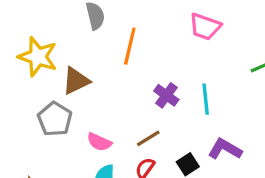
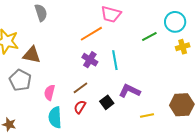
orange line: (130, 46) -> (91, 34), moved, turned 50
brown triangle: (76, 81) -> (32, 55), turned 42
pink semicircle: (99, 142) -> (50, 93), turned 84

